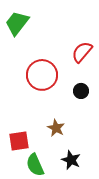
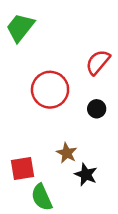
black star: (71, 160) -> (86, 175), moved

